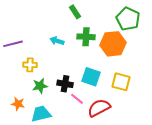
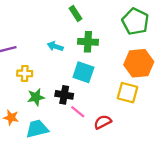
orange hexagon: (113, 44) -> (139, 63), moved
cyan square: (91, 77) -> (83, 72), moved
red semicircle: (99, 108) -> (103, 122), size x0.7

